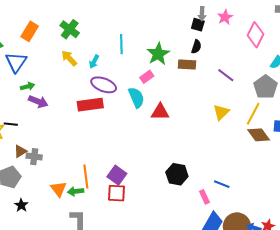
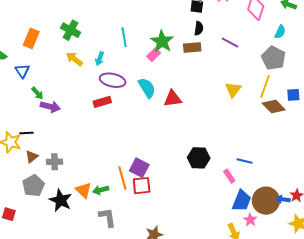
blue triangle: (16, 62) -> (22, 71), size x0.7
purple line: (226, 75) -> (230, 43), moved
pink rectangle: (147, 77) -> (154, 55), moved
green arrow: (28, 86) -> (37, 93), turned 72
red rectangle: (90, 105) -> (102, 102), size x0.7
brown triangle: (20, 151) -> (32, 157), moved
orange line: (86, 177) -> (122, 178), moved
black star: (21, 205) -> (61, 200), moved, size x1.6

